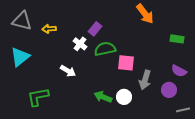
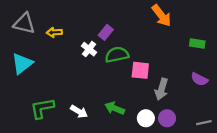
white arrow: (68, 71) -> (79, 112), moved
purple circle: (169, 90) -> (167, 118), moved
white circle: (124, 97) -> (146, 118), moved

